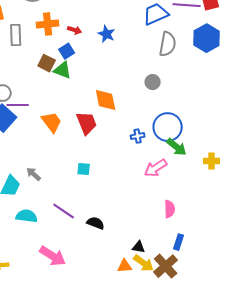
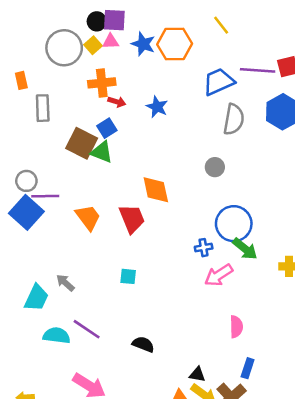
orange cross: (48, 24) -> (102, 83), moved
brown square: (47, 63) -> (82, 143), size x1.4
blue cross: (138, 136) -> (204, 248), moved
purple line: (64, 211) -> (87, 329), moved

